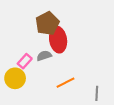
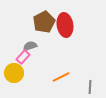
red ellipse: (58, 40) -> (65, 25), moved
gray semicircle: (44, 56) -> (30, 46), moved

